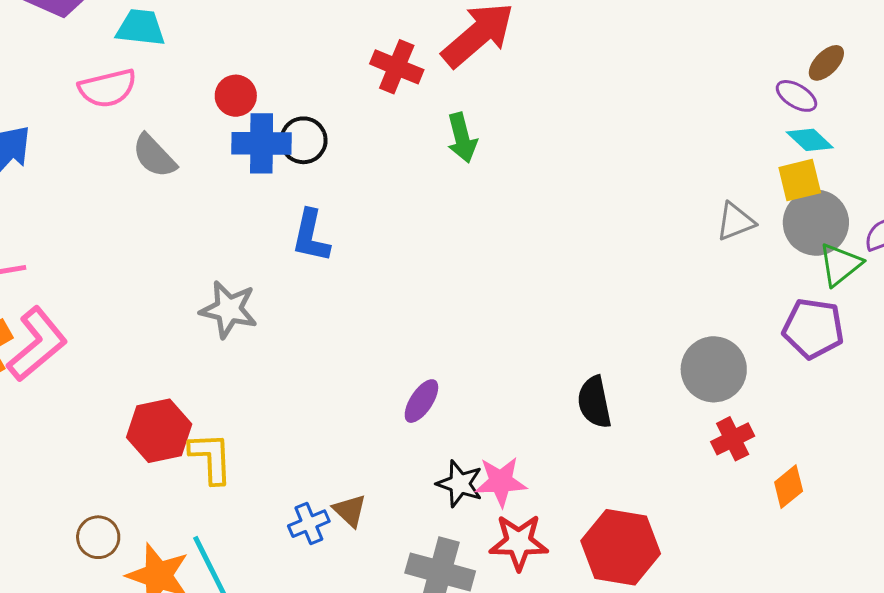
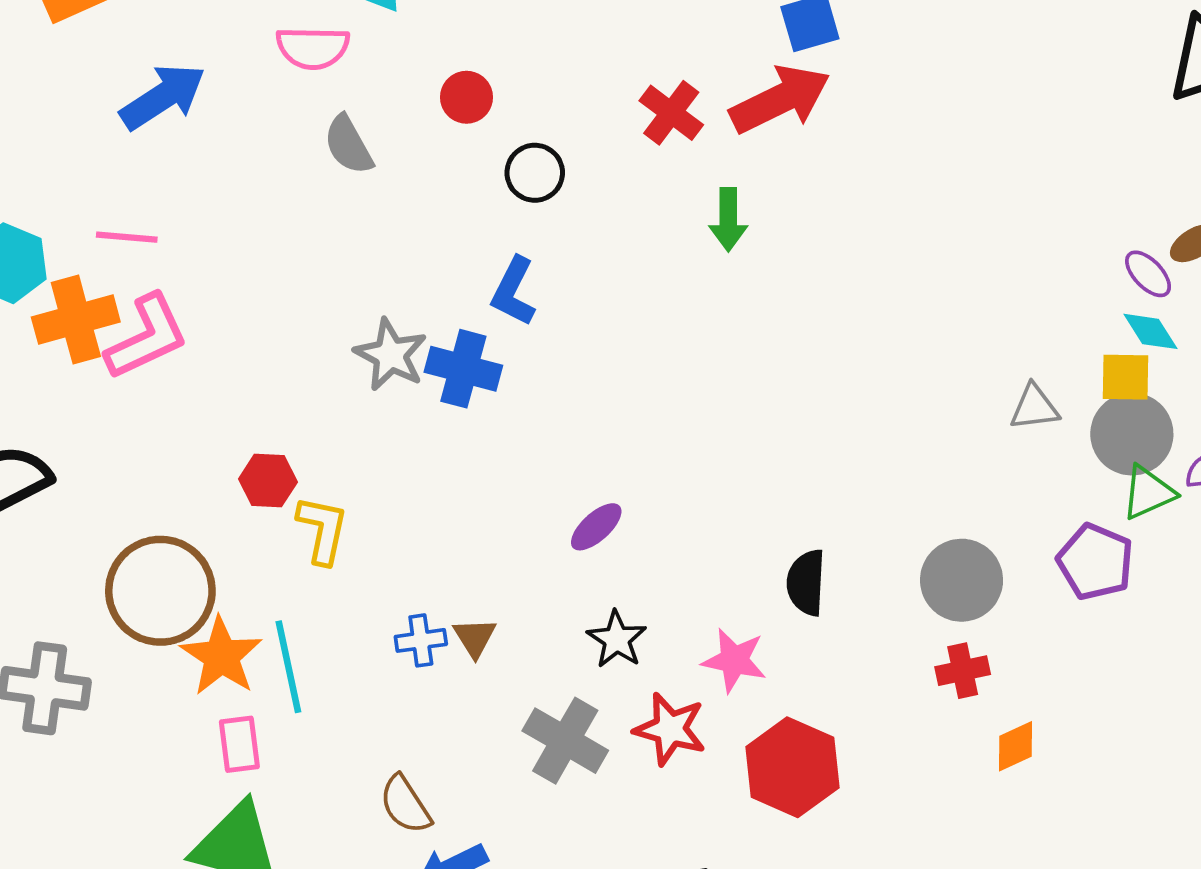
blue cross: (262, 143) -> (463, 369), moved
red hexagon: (159, 431) -> (268, 480), size x0.7
pink star: (501, 482) -> (734, 660), moved
brown circle: (98, 537) -> (160, 591), size x2.0

